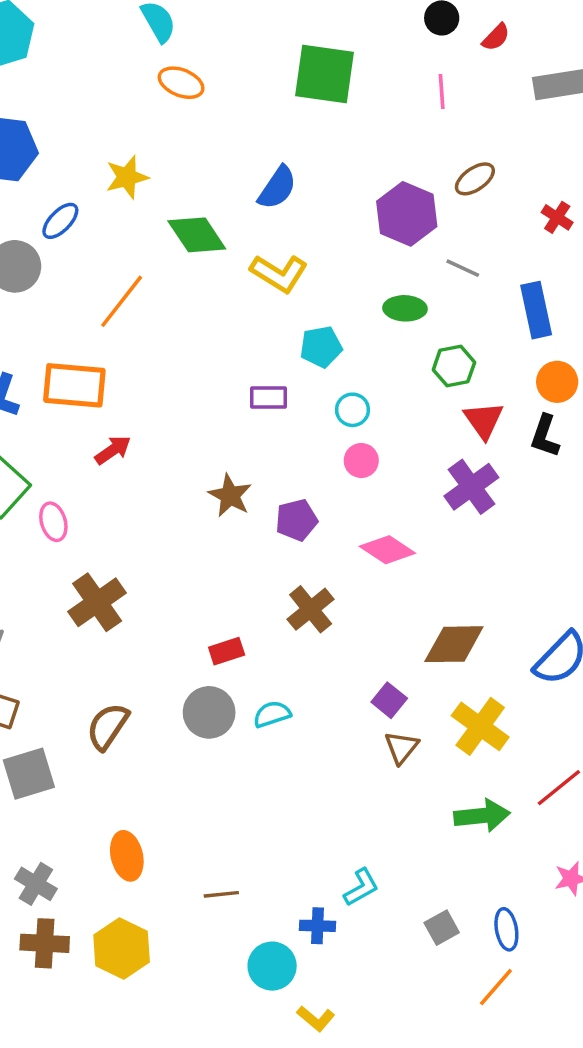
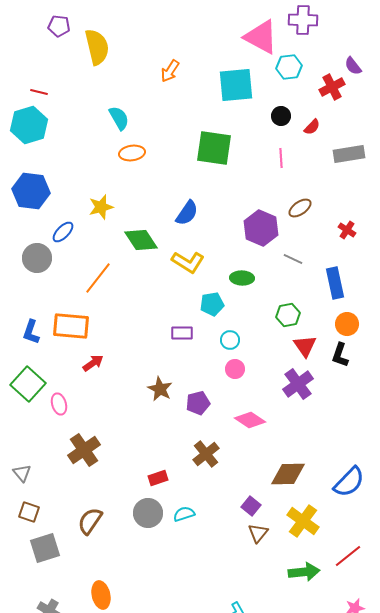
orange ellipse: (181, 83) -> (132, 153), turned -30
green ellipse: (405, 308) -> (242, 278), moved

